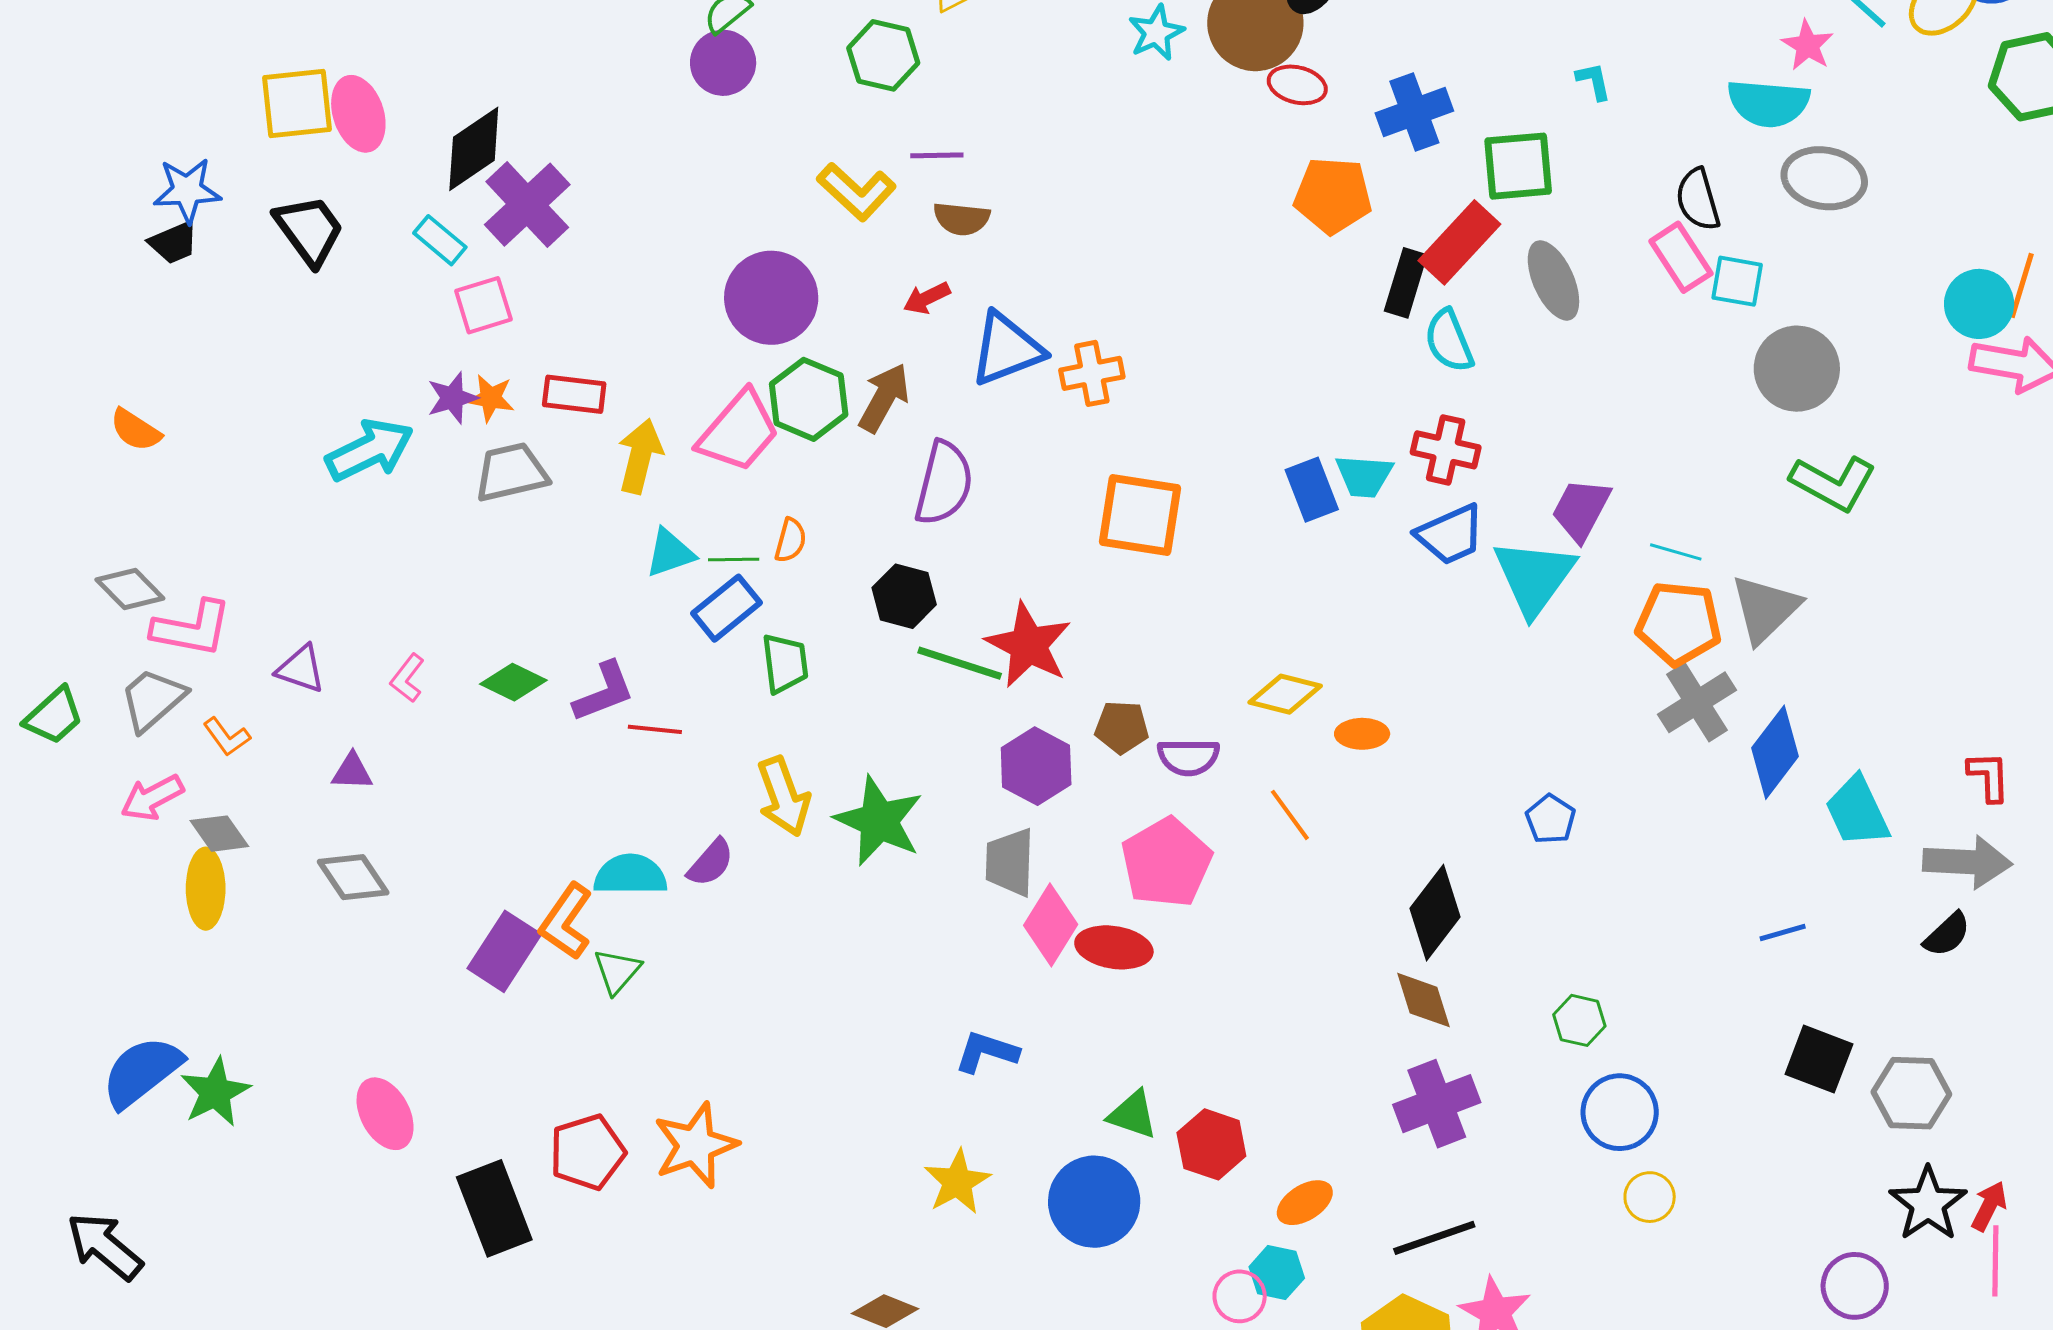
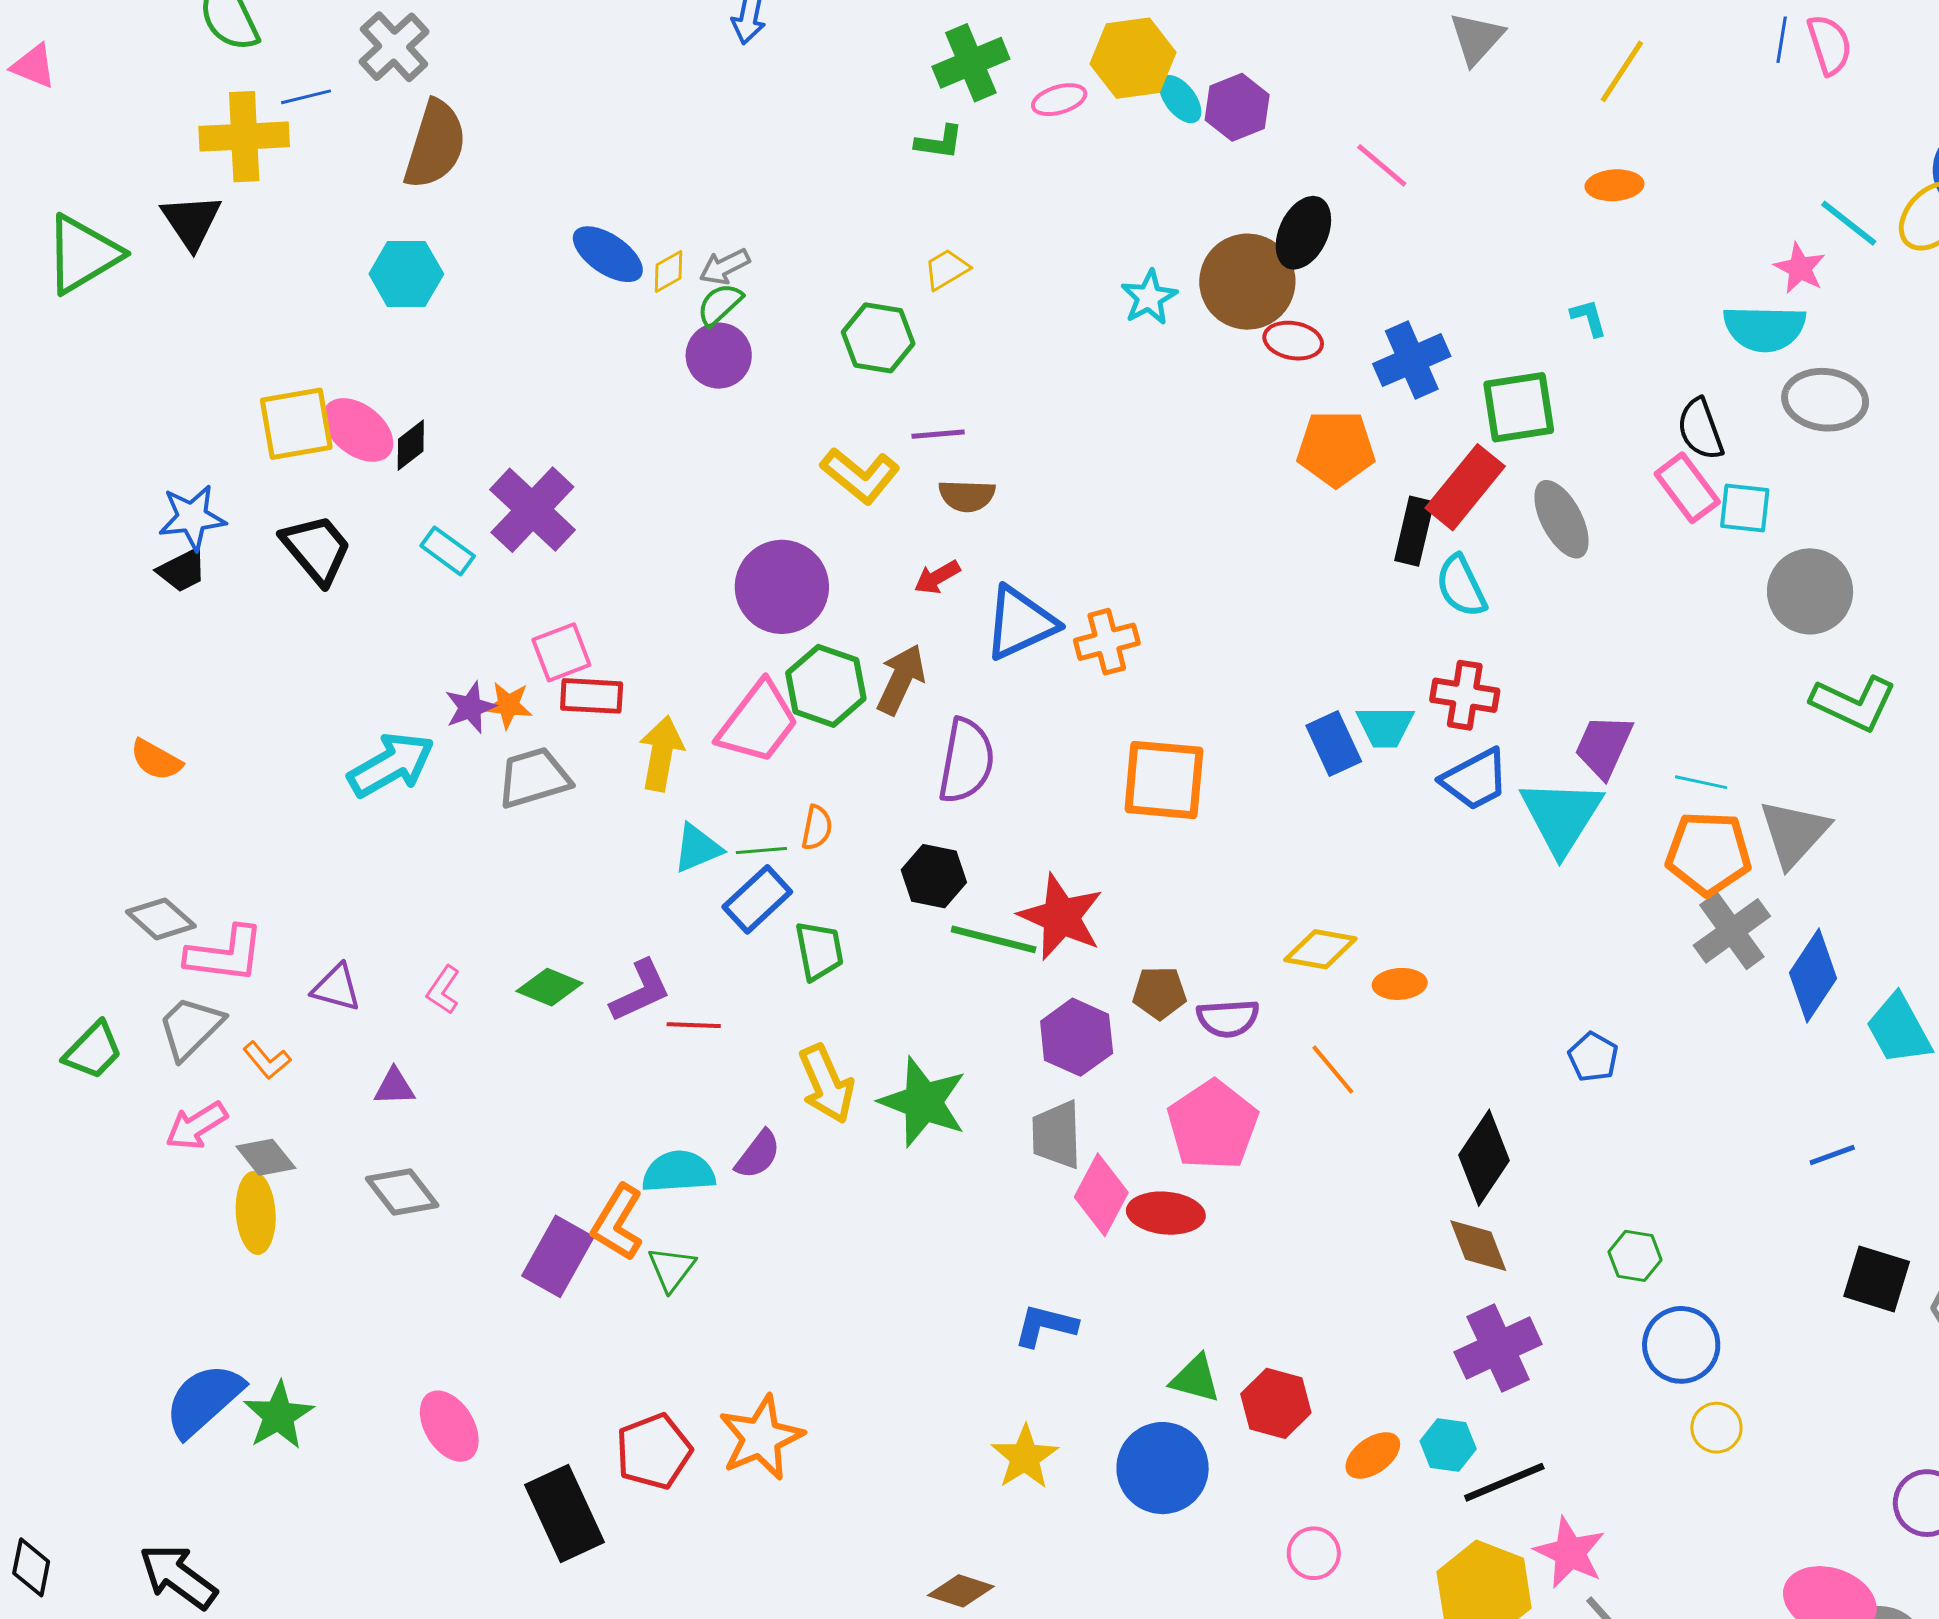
pink ellipse: (358, 114) -> (358, 430), turned -30
black diamond: (474, 149) -> (411, 445), moved, size x0.6
pink square: (483, 305) -> (561, 652), moved
cyan hexagon: (1277, 1272) -> (1448, 1445), moved

